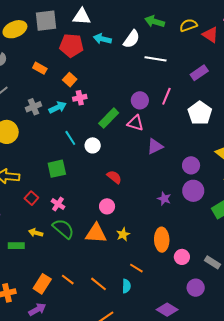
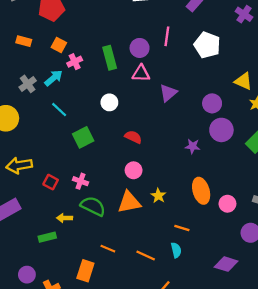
green rectangle: (109, 118) -> (110, 58), moved, turned -45
cyan line: (70, 138) -> (59, 110), moved
white circle: (93, 145) -> (109, 102), moved
green square: (57, 169) -> (83, 137), moved
orange line: (68, 280) -> (108, 249), moved

